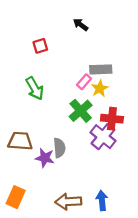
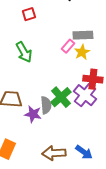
green cross: (81, 111) -> (61, 97), moved
blue arrow: (102, 200) -> (84, 152), turned 132

